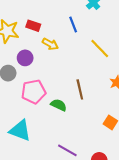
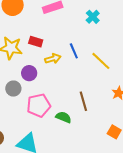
blue line: (73, 25) -> (74, 51), moved
yellow arrow: (50, 44) -> (53, 59), turned -42

